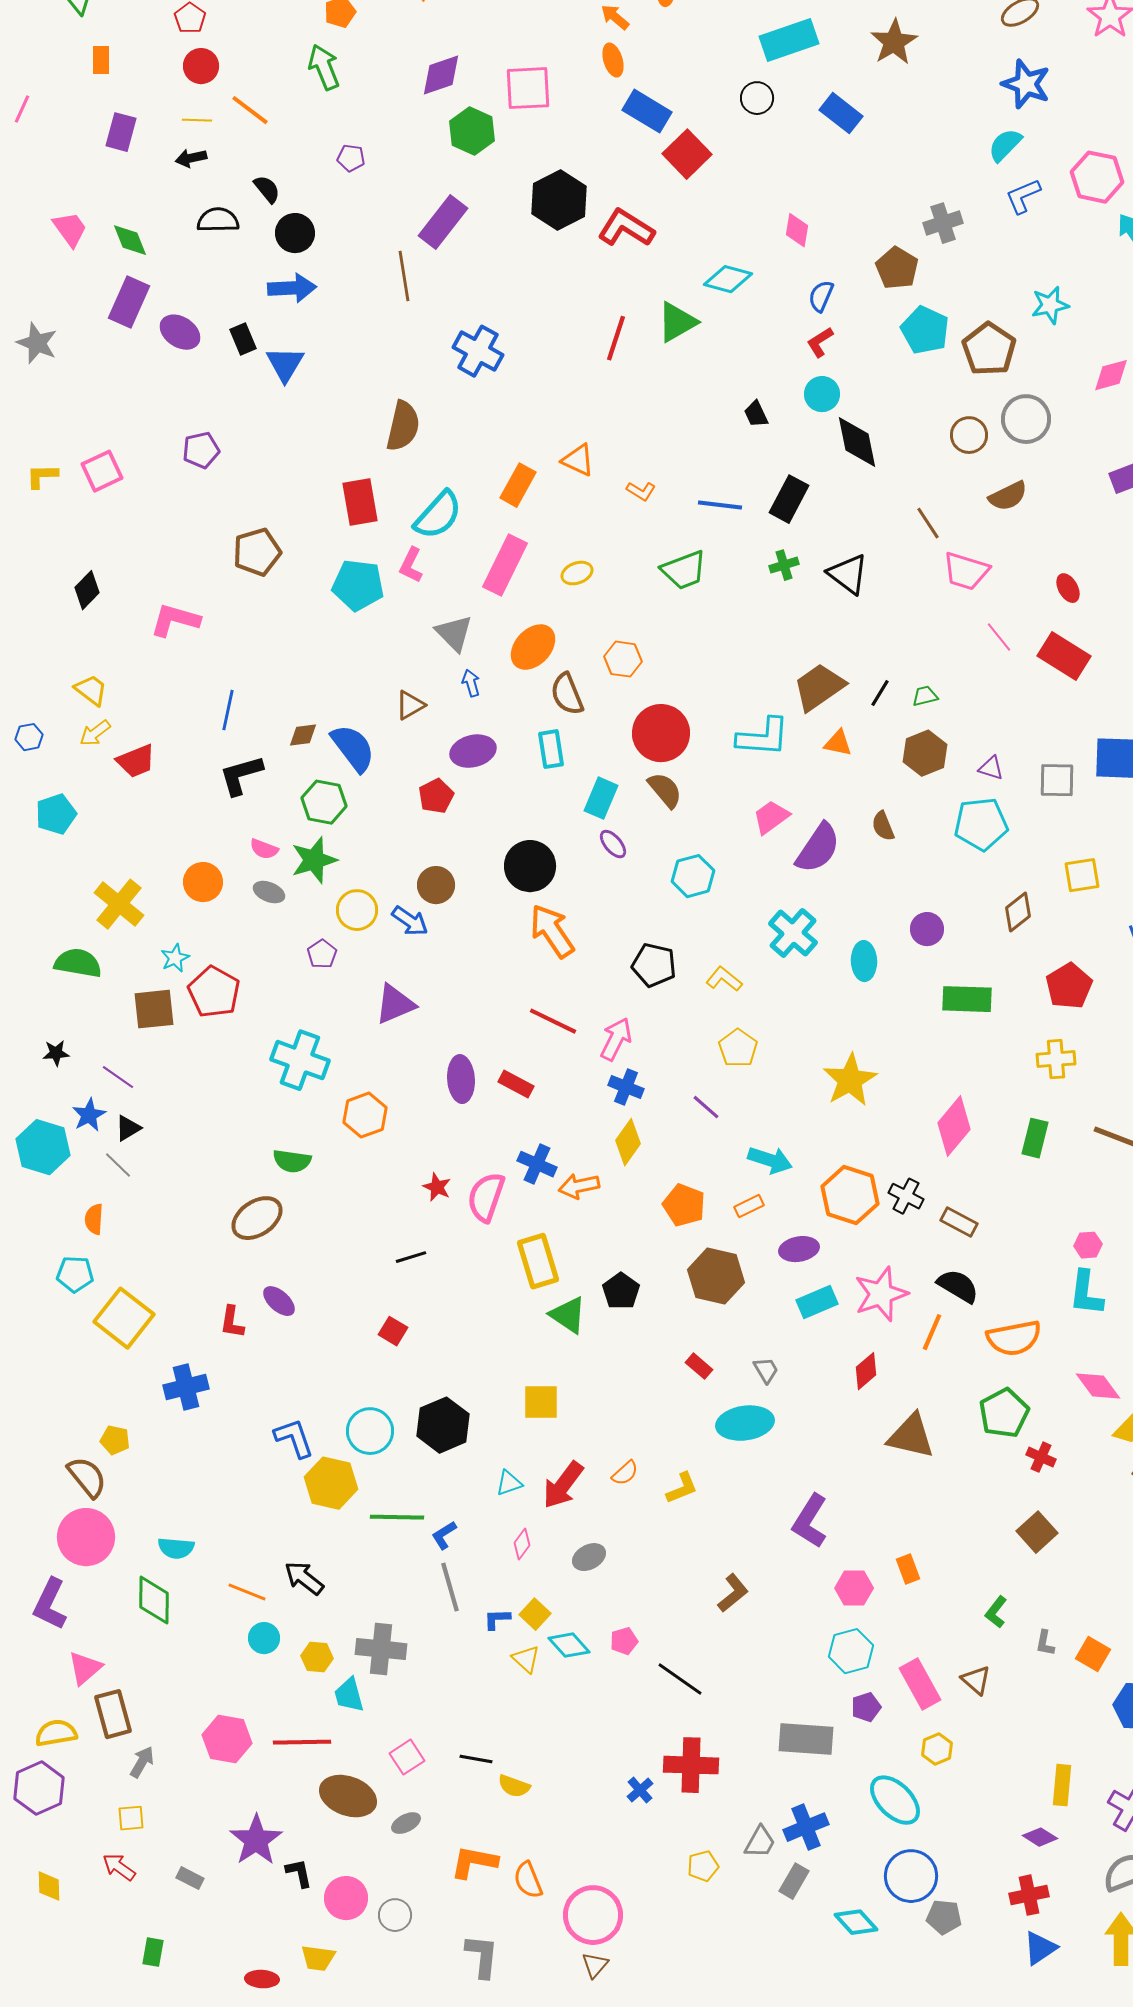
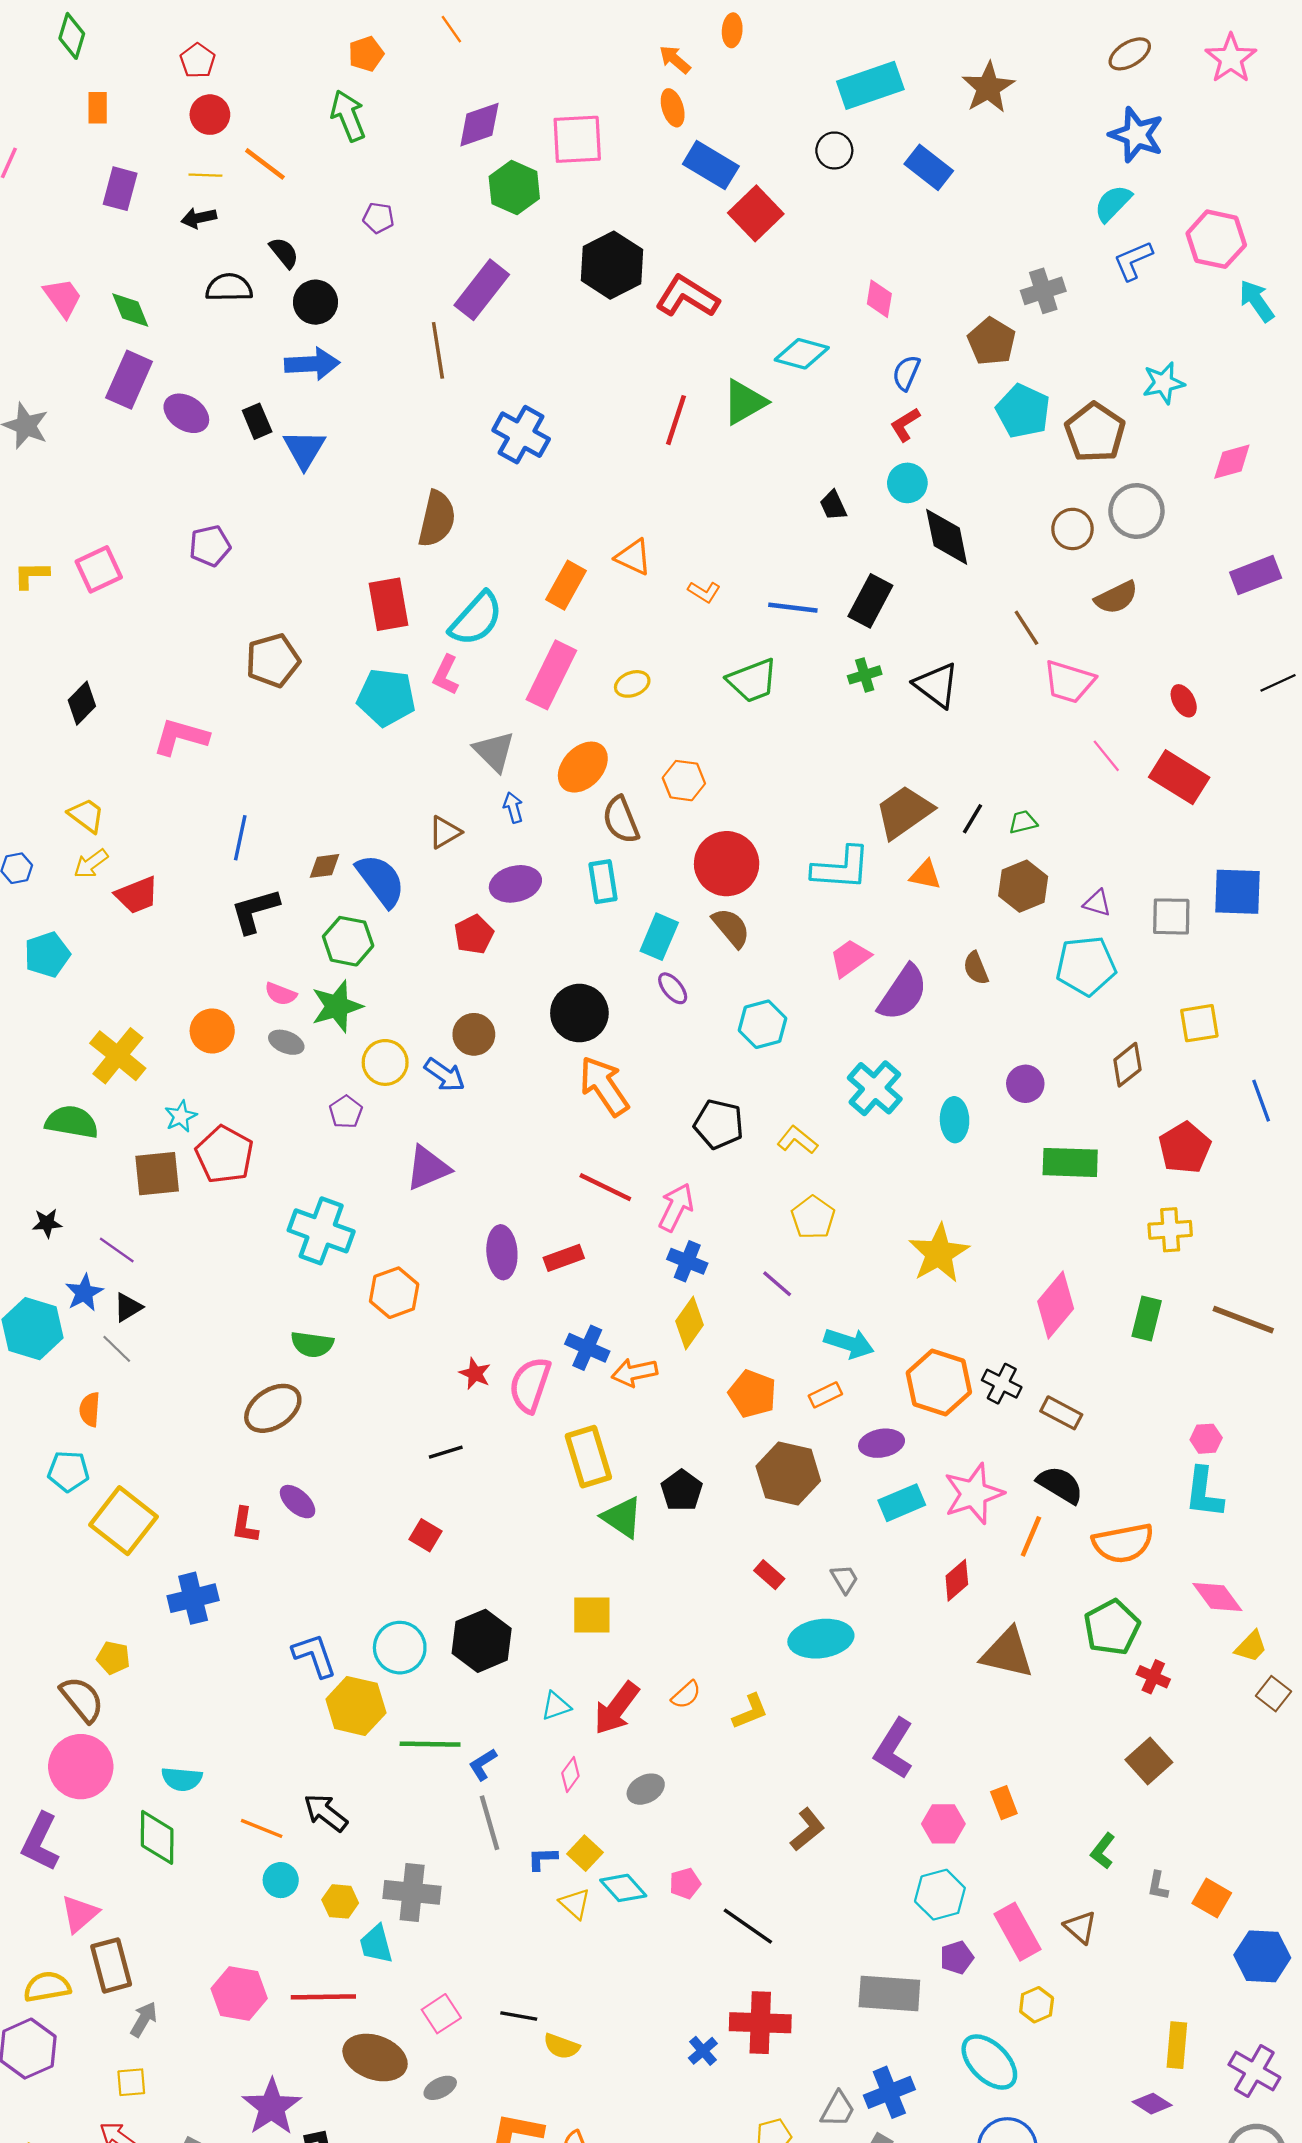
red rectangle: (516, 1084) -> (564, 1258), turned -48

